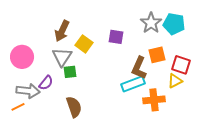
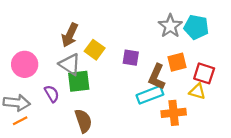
purple square: (116, 37) -> (131, 58), moved
gray triangle: (62, 57) -> (70, 64), turned -30
green square: (70, 72) -> (79, 81), size x1.5
yellow triangle: (175, 81) -> (197, 91), turned 42
purple semicircle: (46, 83) -> (52, 94), turned -70
gray arrow: (28, 91) -> (17, 103), moved

